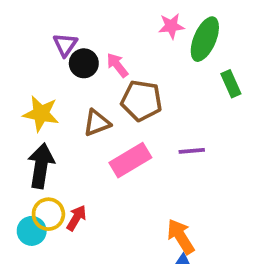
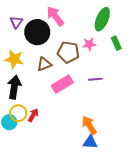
pink star: (171, 26) -> (89, 44), moved
purple triangle: (65, 45) -> (16, 22), moved
black circle: (84, 63) -> (37, 32), size x1.6
pink arrow: (117, 65) -> (55, 16), moved, size x1.5

